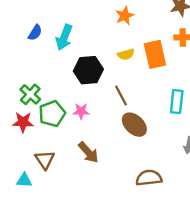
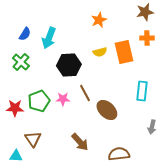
green cross: (30, 94) -> (21, 62), moved
brown line: (121, 96) -> (85, 93), moved
brown arrow: (88, 152) -> (80, 142), moved

